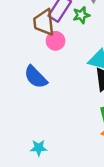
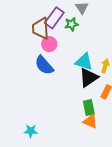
blue semicircle: (36, 77) -> (44, 65), moved

